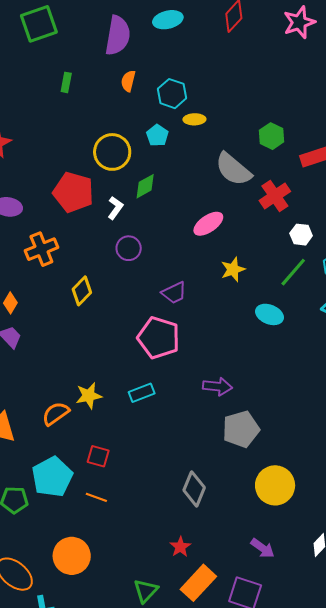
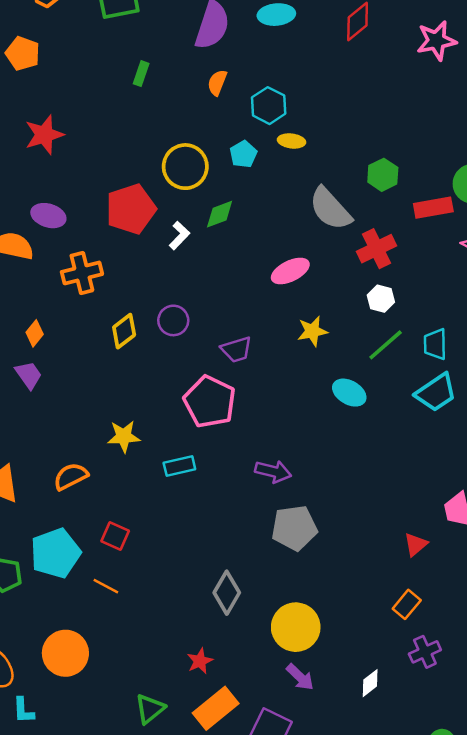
red pentagon: (73, 192) -> (131, 209), turned 30
white hexagon: (301, 235) -> (381, 299), moved
purple circle: (129, 248) -> (173, 320), moved
yellow star: (89, 396) -> (124, 436), moved
yellow circle: (275, 485) -> (296, 627), moved

